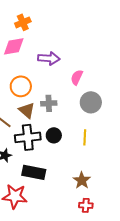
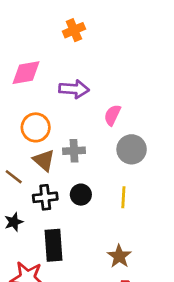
orange cross: (23, 22) -> (74, 30), moved
black cross: (28, 137) -> (45, 197), size x0.7
black rectangle: (34, 172) -> (53, 245), turned 75

